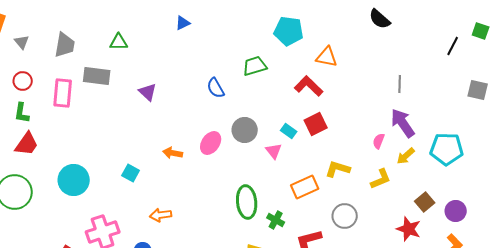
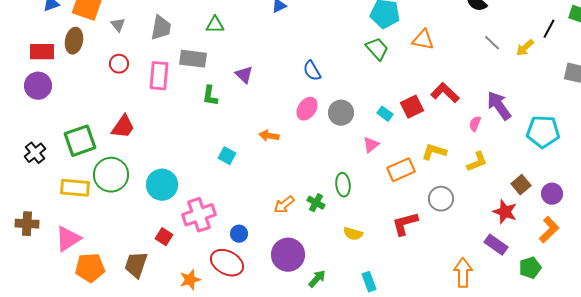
green trapezoid: (255, 66) -> (377, 49), moved, turned 65
gray line: (400, 84) -> (492, 43), moved, turned -48
red L-shape: (309, 86) -> (445, 93), moved
green L-shape: (22, 113) -> (210, 96), moved
pink ellipse: (211, 143) -> (307, 109), moved
pink triangle: (274, 151) -> (371, 145), moved, turned 30
yellow arrow: (406, 156) -> (525, 48), moved
cyan circle: (74, 180) -> (162, 185), moved
green ellipse: (247, 202) -> (343, 185), size x0.7
orange arrow: (161, 215) -> (284, 205), moved, turned -30
green cross: (276, 220) -> (316, 203), moved

